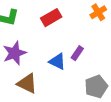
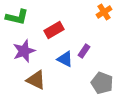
red rectangle: (51, 18) -> (54, 30), moved
gray pentagon: (96, 87) -> (102, 83), turned -30

